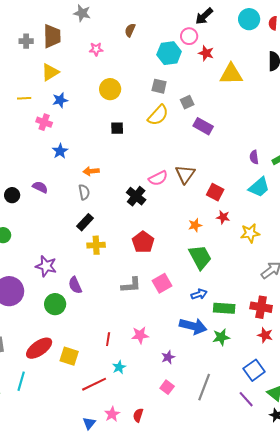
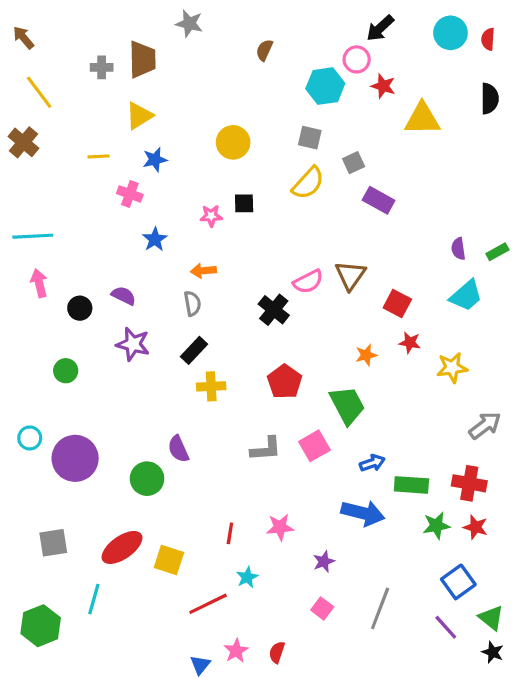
pink star: (96, 49) -> (211, 216), moved
green trapezoid: (200, 257) -> (347, 405), moved
purple star: (46, 266) -> (133, 344), moved
green star: (221, 337) -> (436, 526), moved

